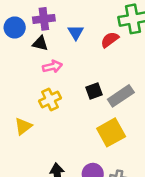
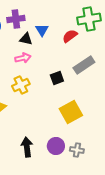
black triangle: (40, 43) -> (26, 39), moved
gray rectangle: (121, 96) -> (84, 65), moved

